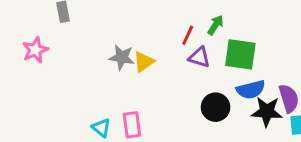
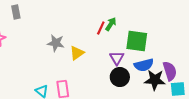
green arrow: (216, 25) -> (111, 24), moved
purple triangle: (199, 57) -> (117, 58), moved, turned 42
yellow triangle: (144, 62) -> (77, 53), moved

